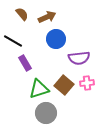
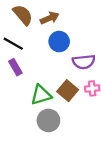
brown semicircle: (22, 14) -> (23, 15), size x1.5
purple rectangle: (25, 63) -> (15, 67), moved

